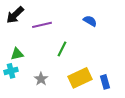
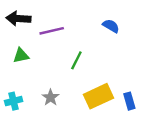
black arrow: (15, 15) -> (18, 18), turned 48
green triangle: (17, 54) -> (21, 55), moved
cyan cross: (11, 71) -> (14, 101), moved

